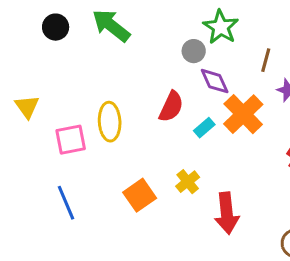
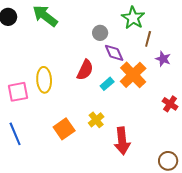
green star: (221, 27) -> (133, 18), moved

